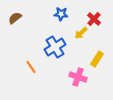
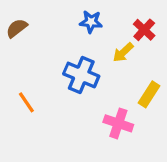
blue cross: (55, 47) -> (81, 75), turned -35
orange line: (31, 67) -> (26, 102), moved

